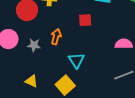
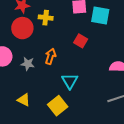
red square: (85, 20) -> (81, 41), turned 32

